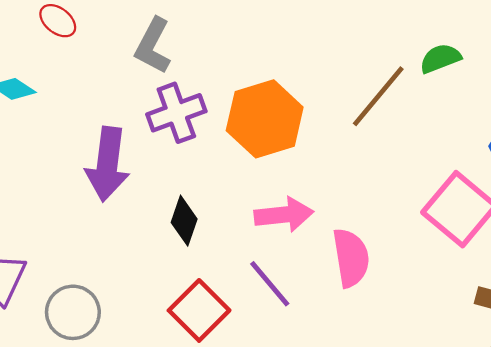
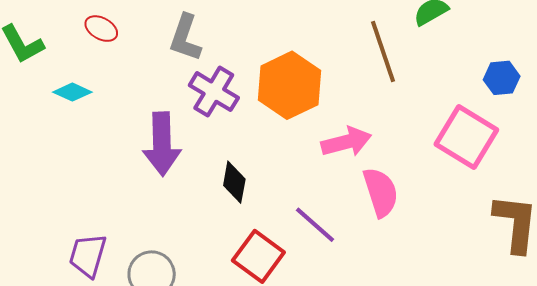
brown line: (378, 96) -> (383, 52), turned -50
purple cross: (176, 113) -> (214, 92), turned -30
pink arrow: (284, 215) -> (346, 142), moved

